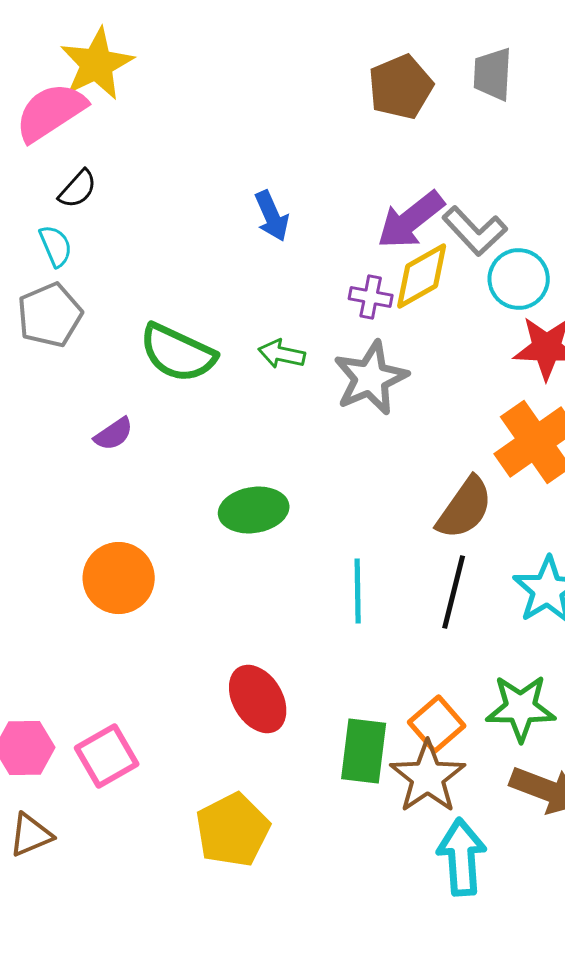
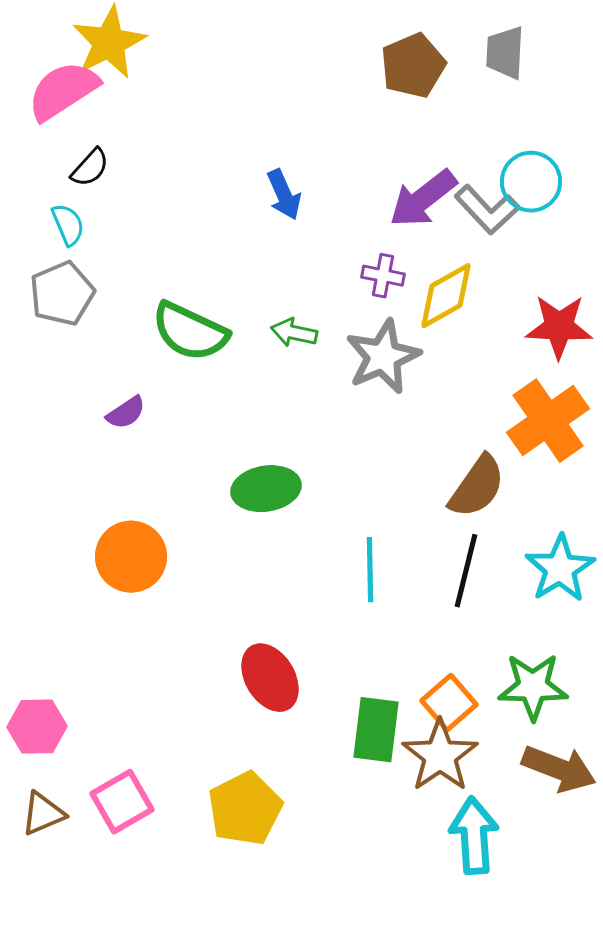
yellow diamond: (422, 276) -> (446, 296), moved
cyan circle: (519, 279) -> (531, 182), moved
pink square: (107, 756) -> (122, 802), moved

